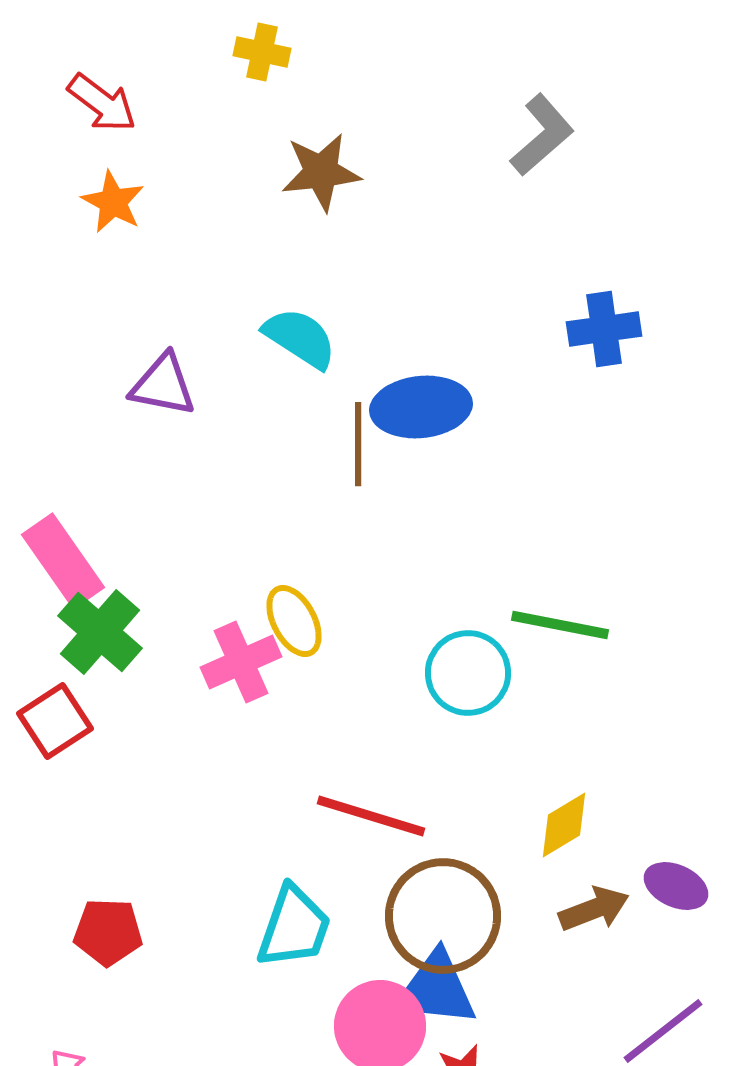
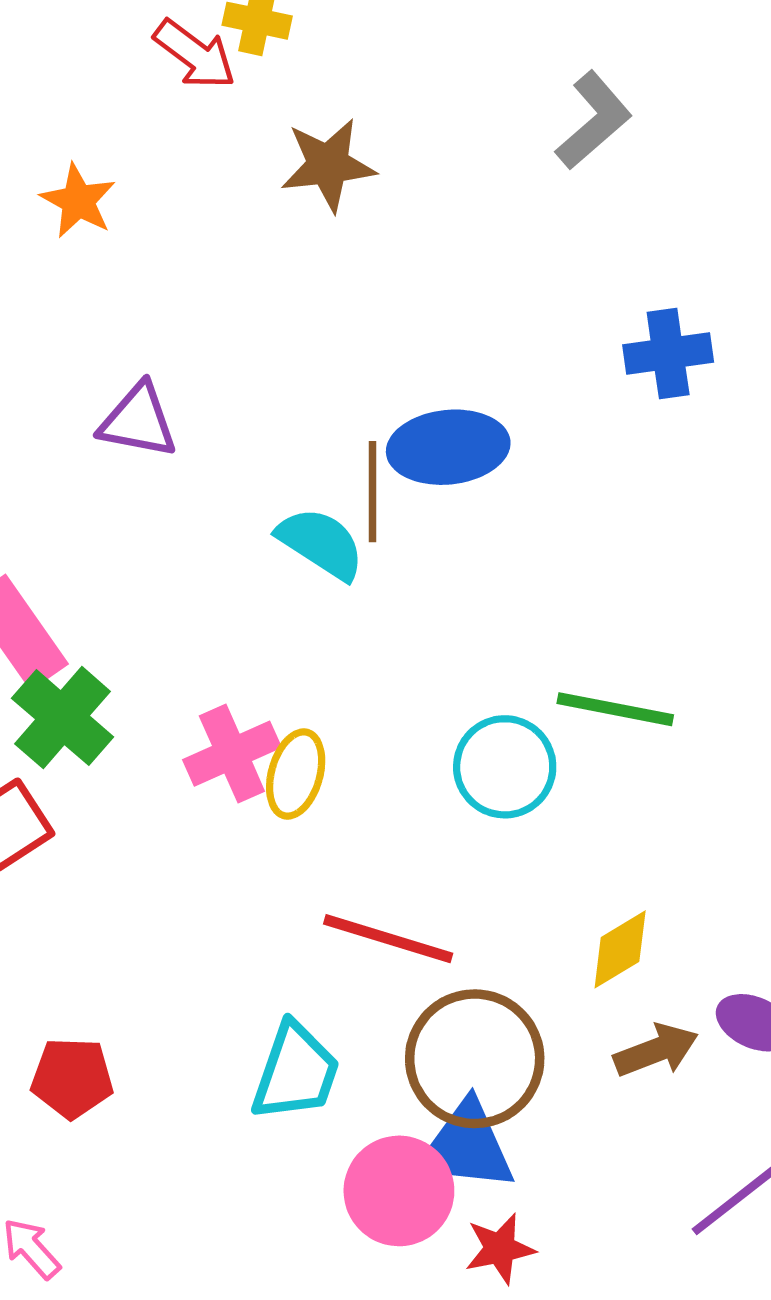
red arrow: (102, 103) -> (195, 54), moved
cyan semicircle: (300, 338) -> (321, 543), moved
yellow ellipse: (294, 621) -> (296, 774), moved, turned 44

